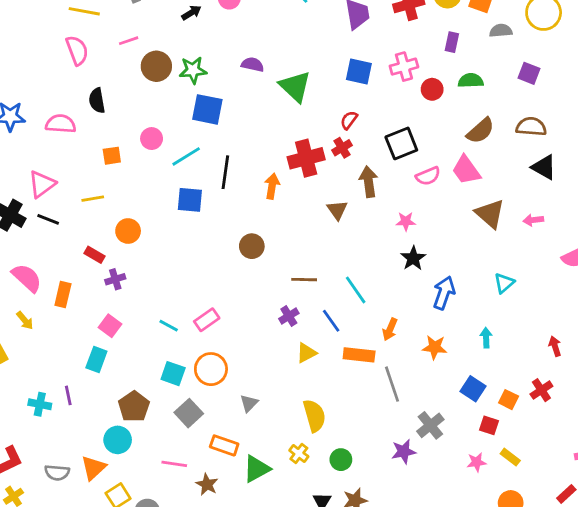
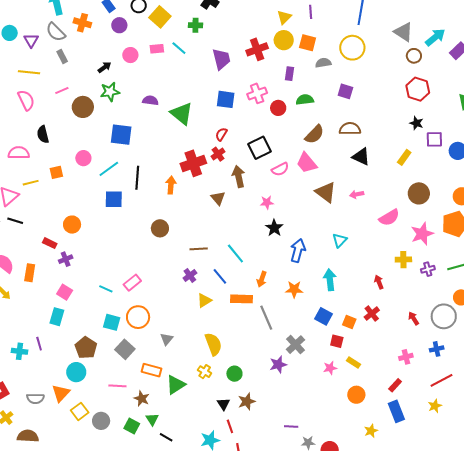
green star: (193, 70) -> (110, 92), moved
yellow line: (93, 199) -> (31, 183), moved
cyan arrow: (486, 338) -> (330, 280), size x1.5

